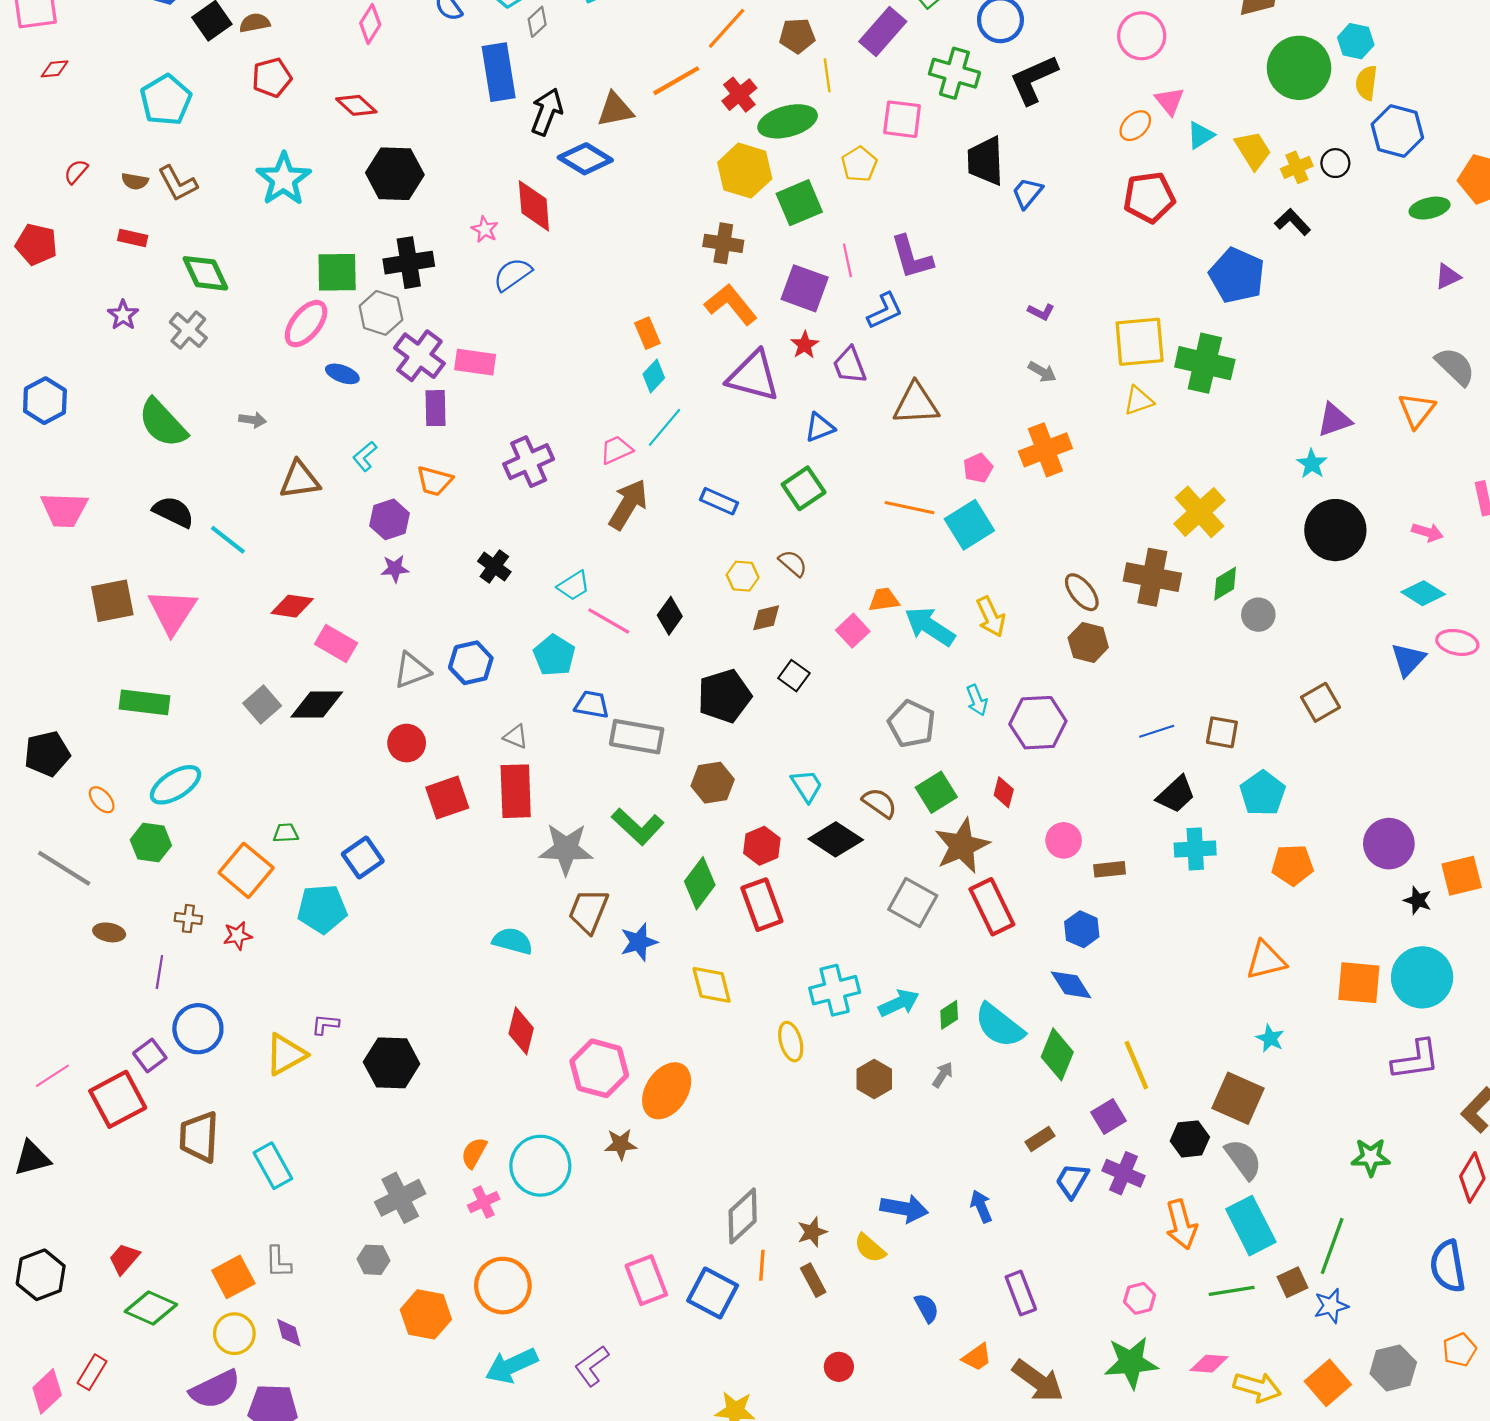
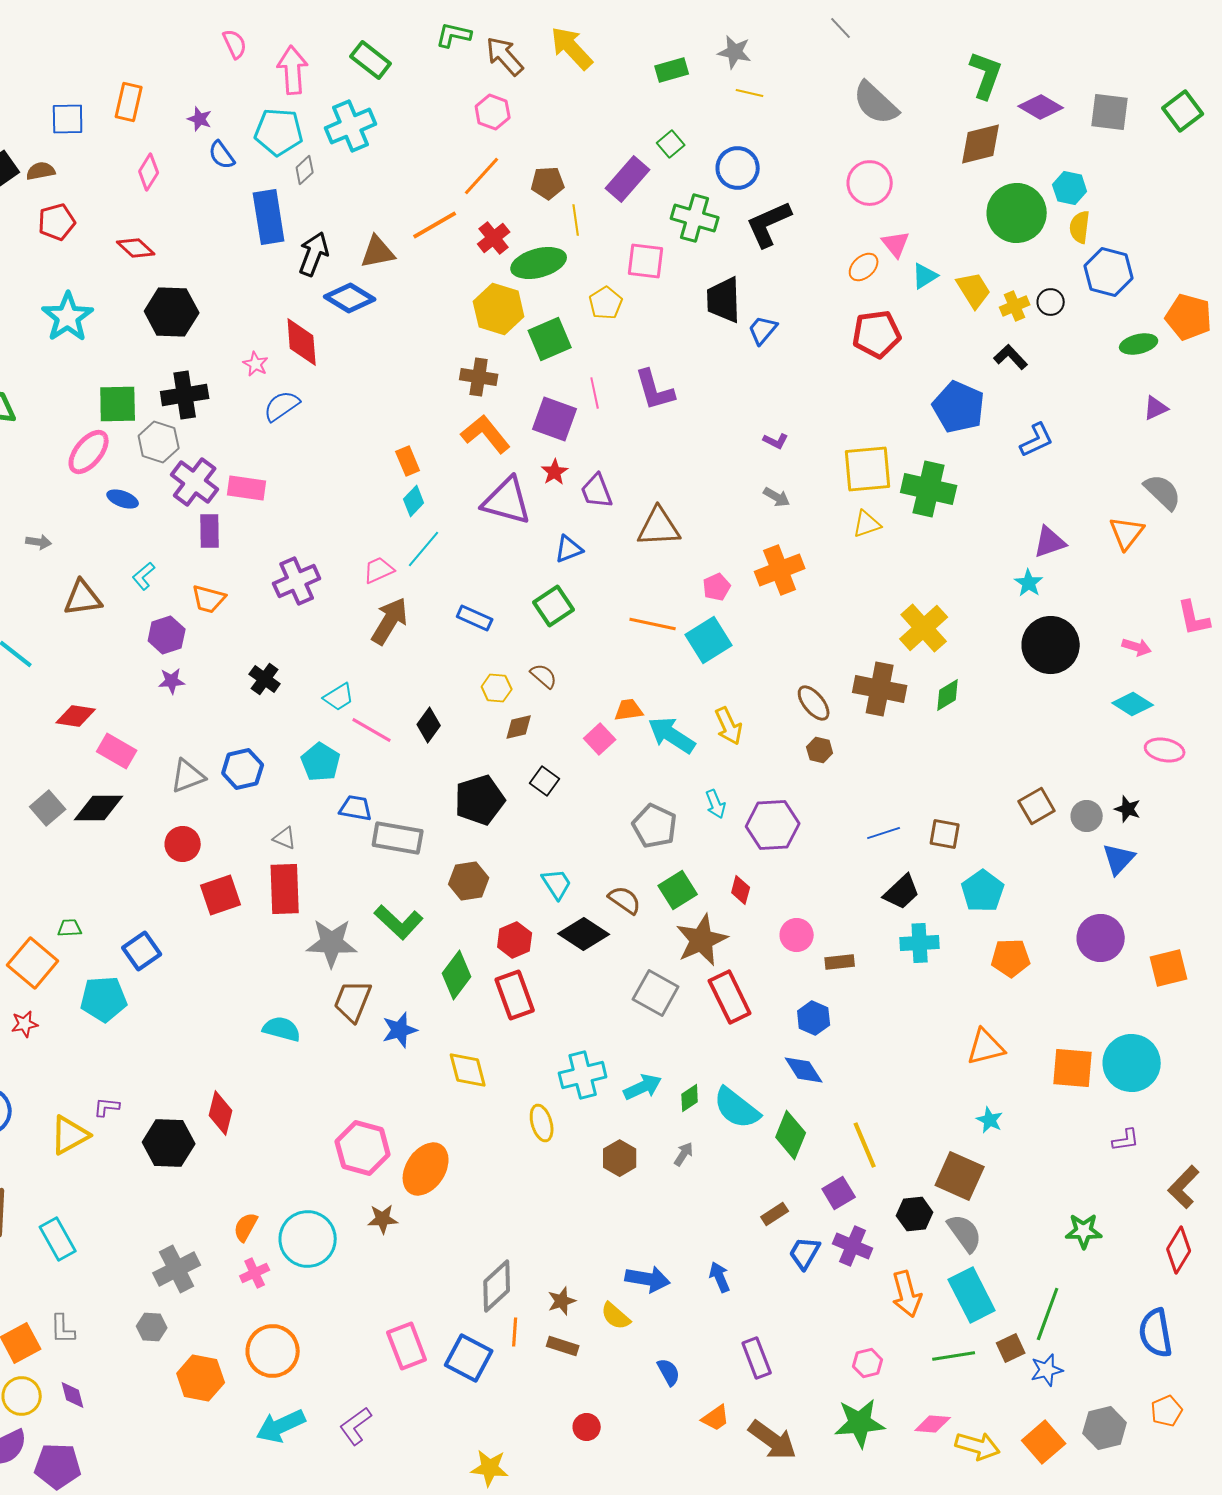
blue L-shape: (885, 311) -> (1037, 440), moved
gray circle: (1258, 615) -> (1087, 816), moved
brown hexagon: (1088, 642) -> (820, 750), size x0.7
blue triangle: (1408, 660) -> (1119, 859), moved
black star: (1418, 900) -> (1128, 809), moved
red diamond: (521, 1031) -> (221, 1113), moved
purple L-shape: (1416, 1060) -> (1126, 1140), size x0.6
brown rectangle: (813, 1280) -> (563, 1346), turned -44

